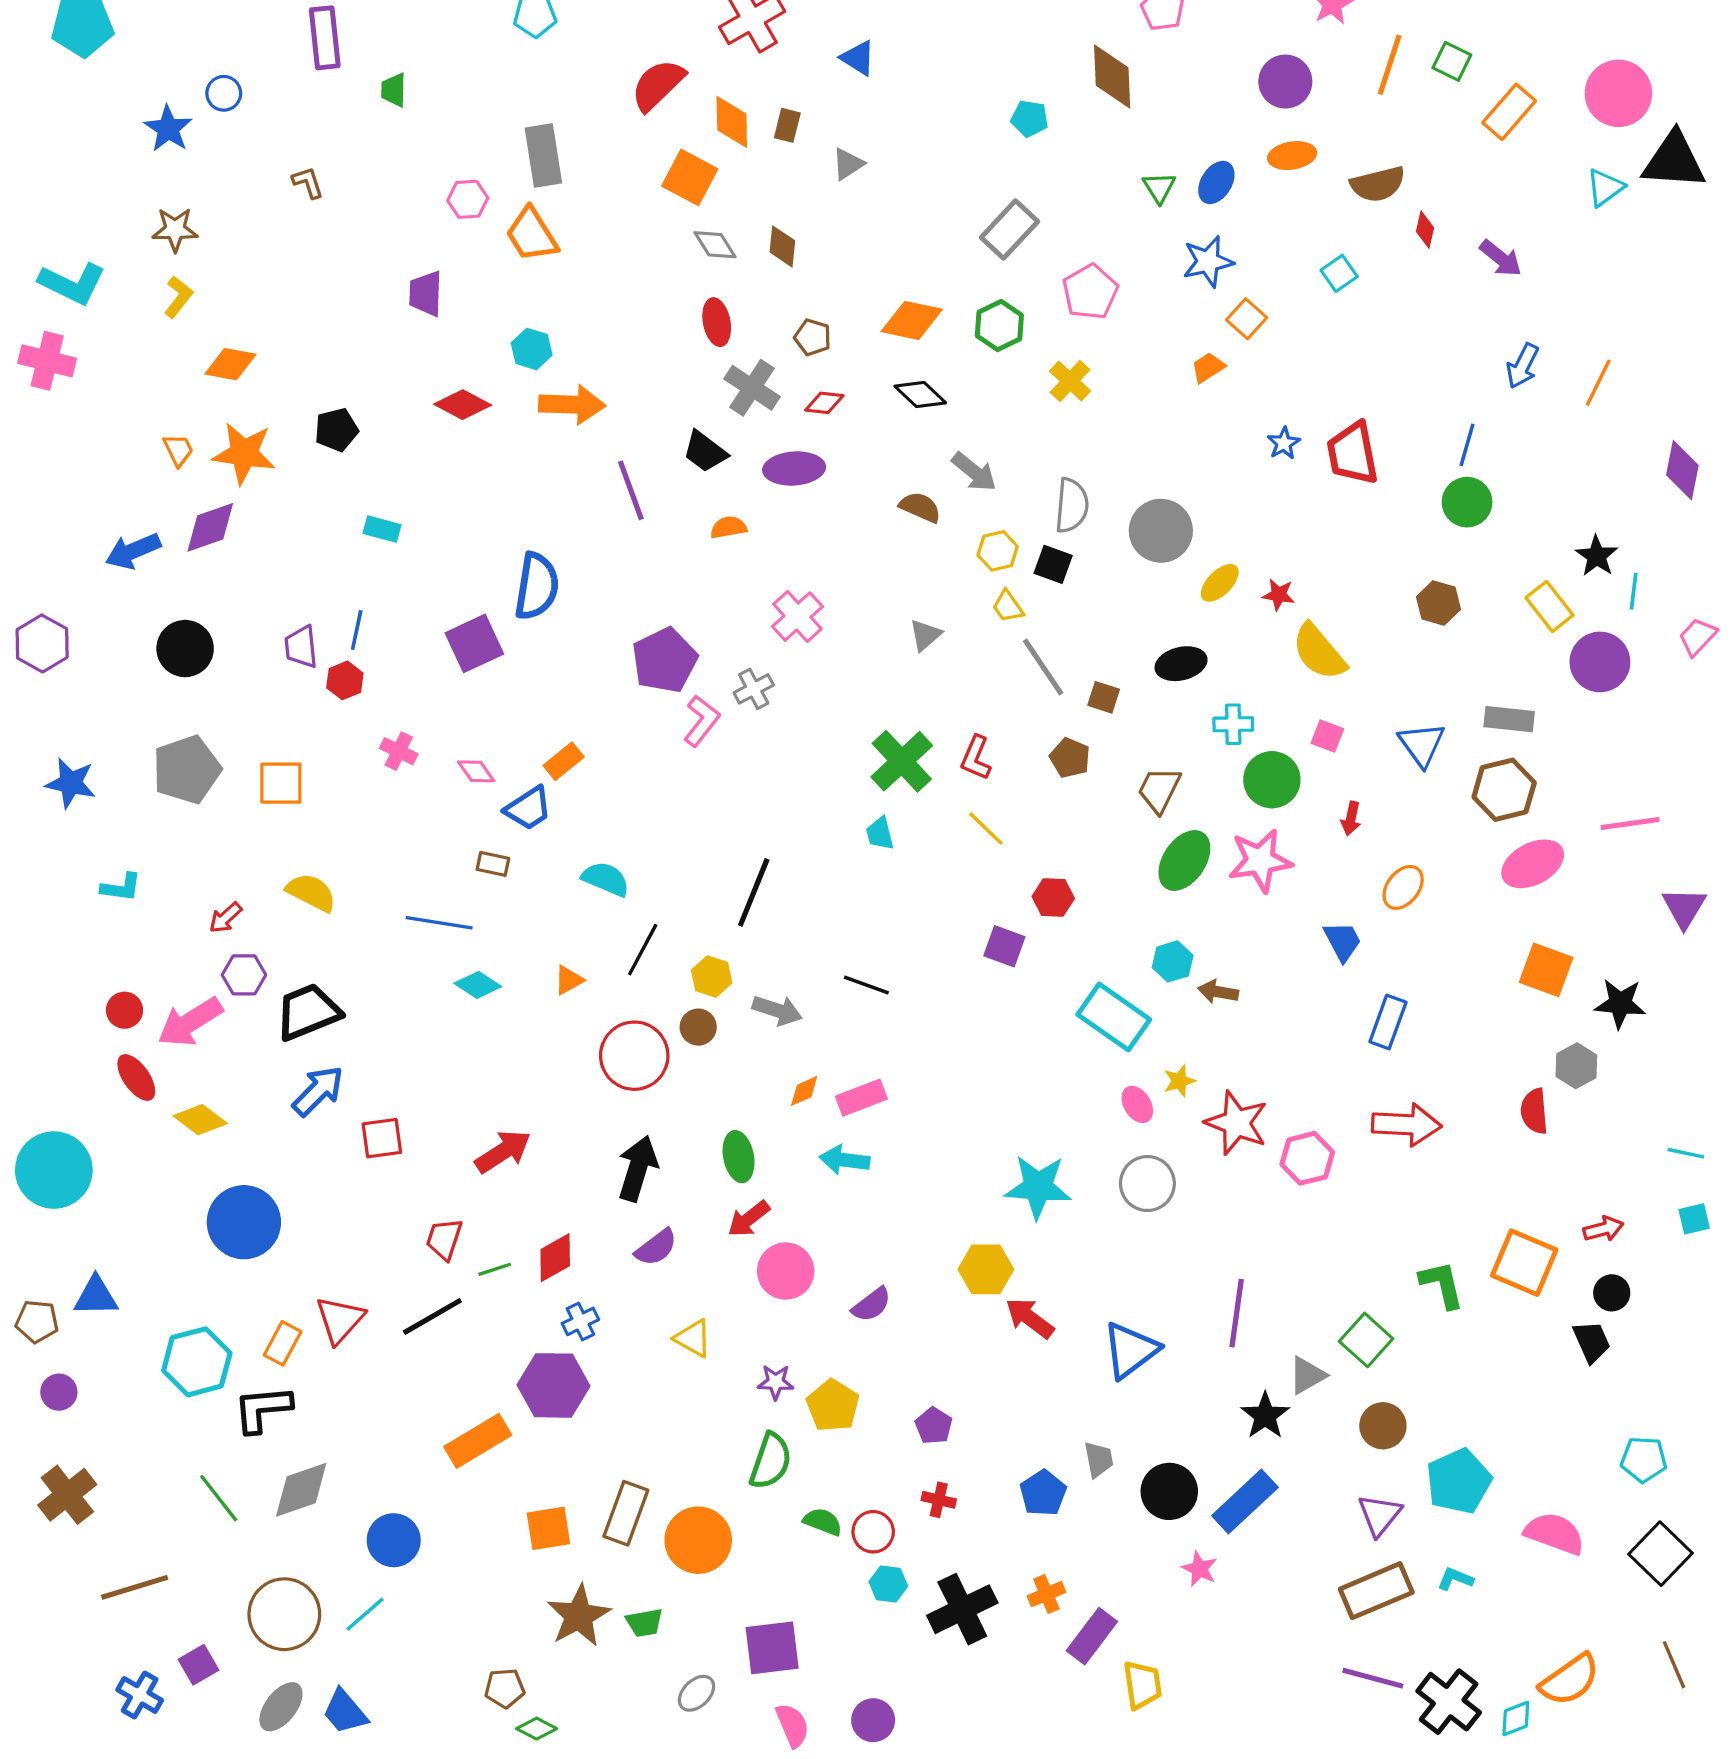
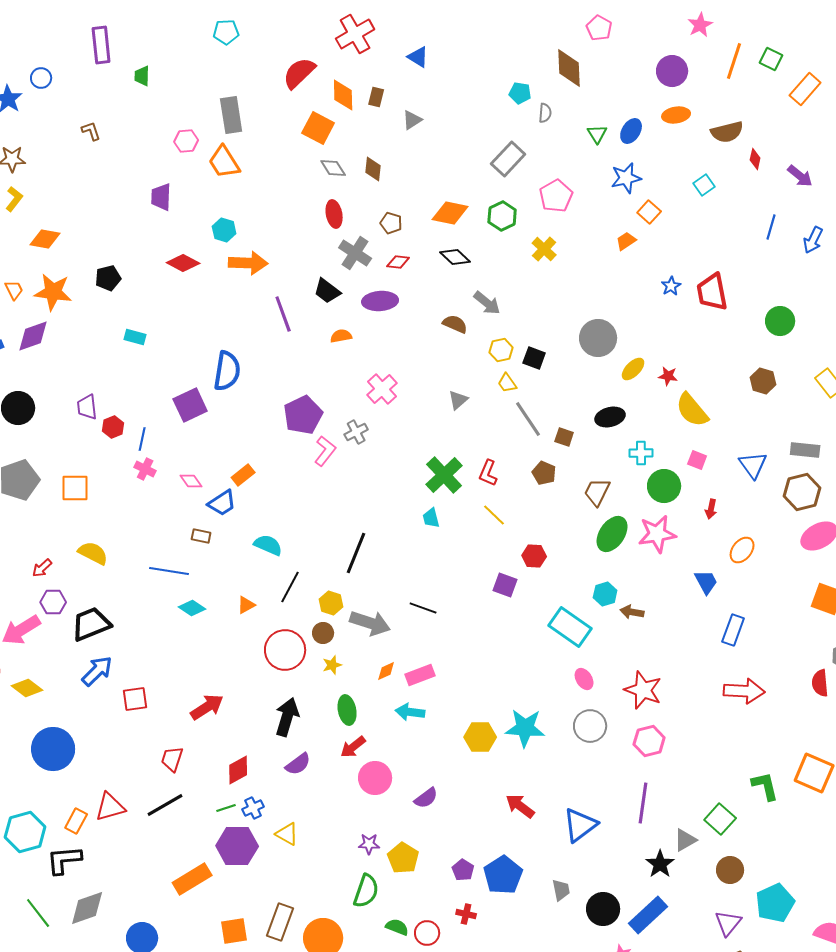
blue line: (1467, 445) -> (771, 227), moved
gray semicircle: (1072, 506) -> (545, 113), moved, size x0.6
blue line: (357, 630) -> (142, 439), moved
gray arrow: (777, 1010) -> (370, 623), size x1.4
yellow star: (1179, 1081) -> (332, 665), moved
pink hexagon: (1307, 1158) -> (649, 741), moved
green line: (495, 1269) -> (226, 808), moved
yellow hexagon: (986, 1269) -> (480, 737), moved
red triangle: (340, 1320) -> (110, 807), turned 32
yellow triangle: (693, 1338) -> (287, 834), moved
blue pentagon: (1043, 1493) -> (503, 875), moved, size x1.4

